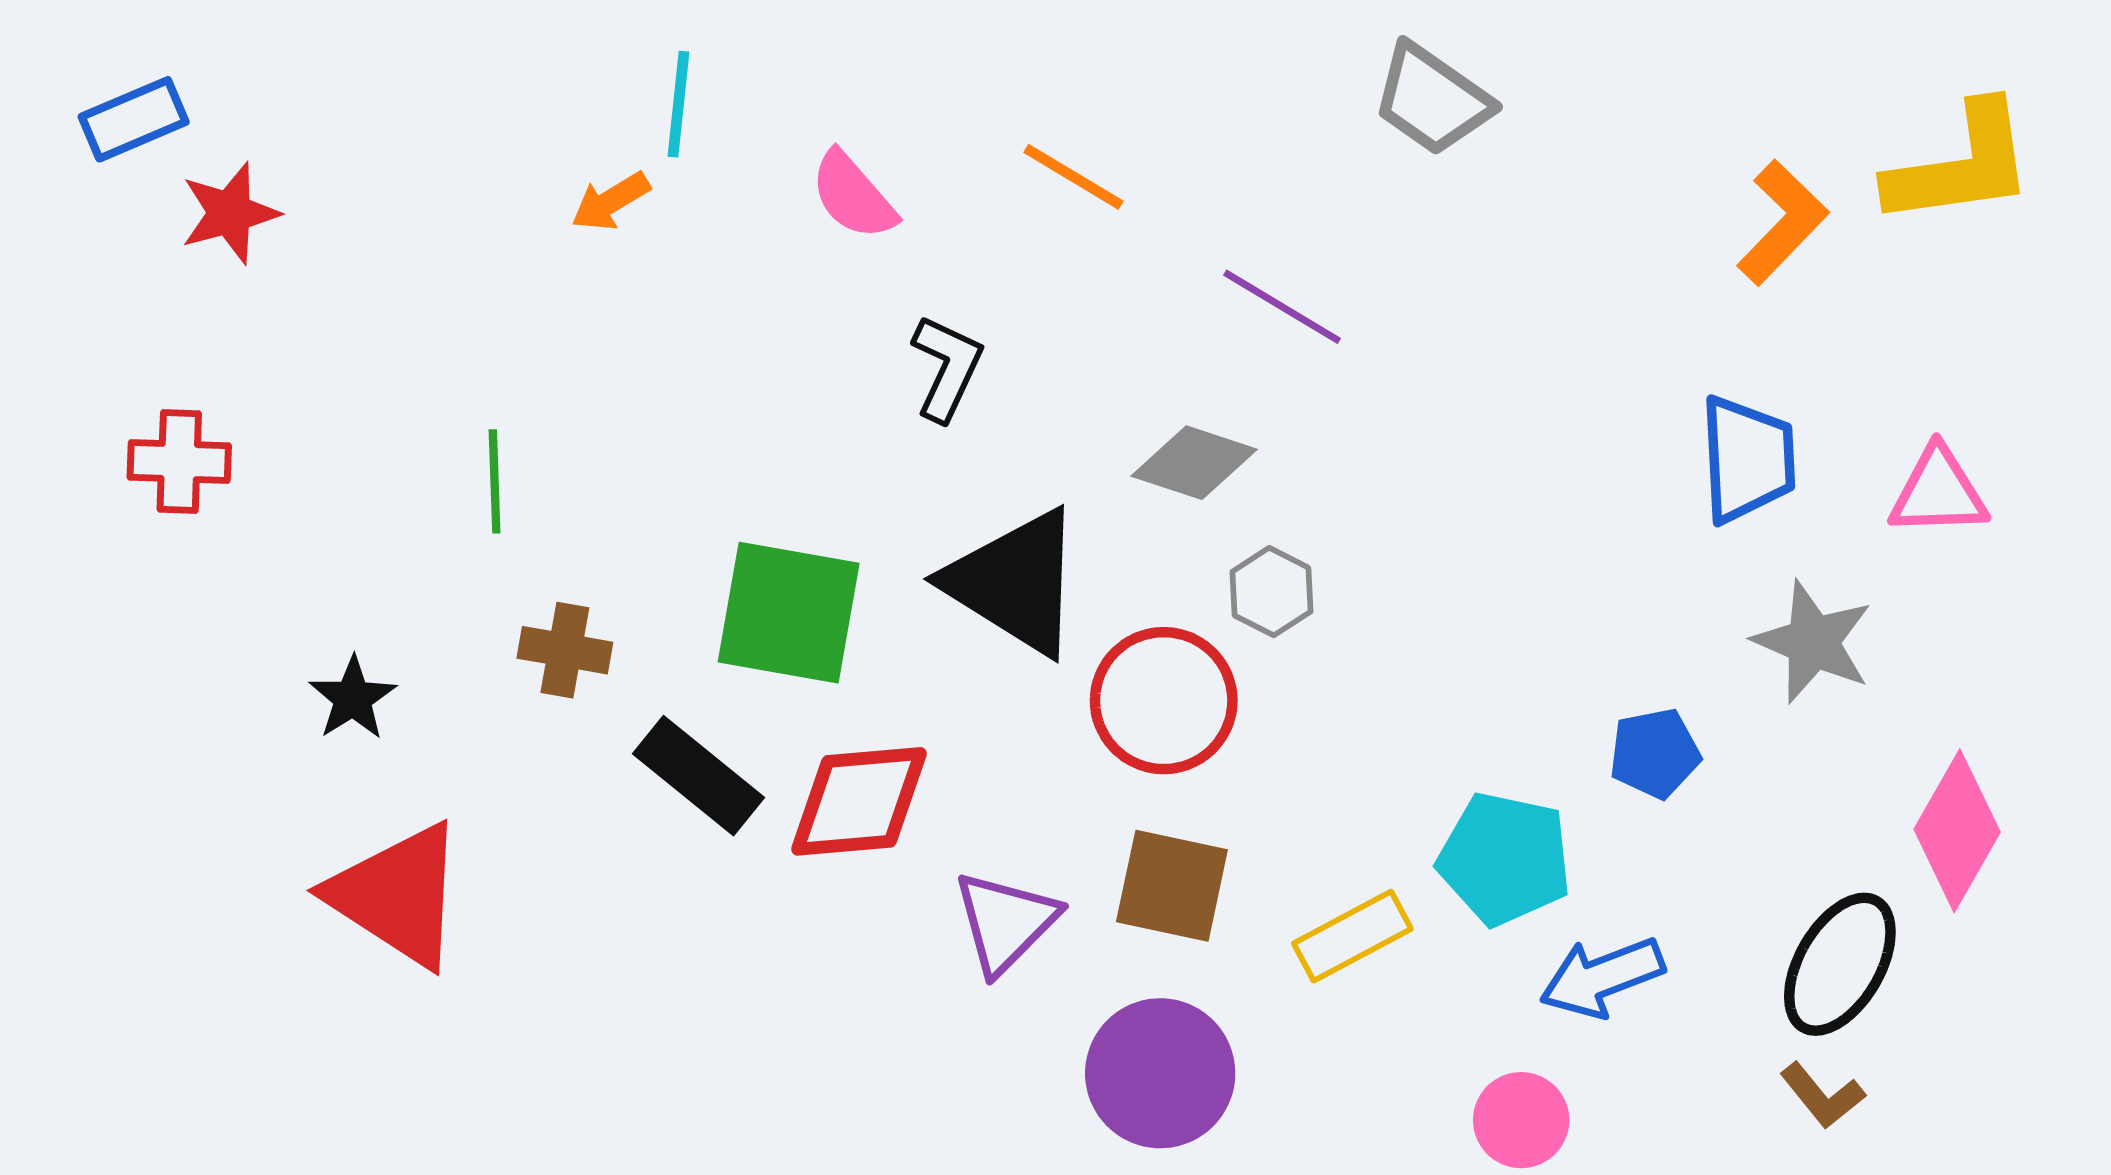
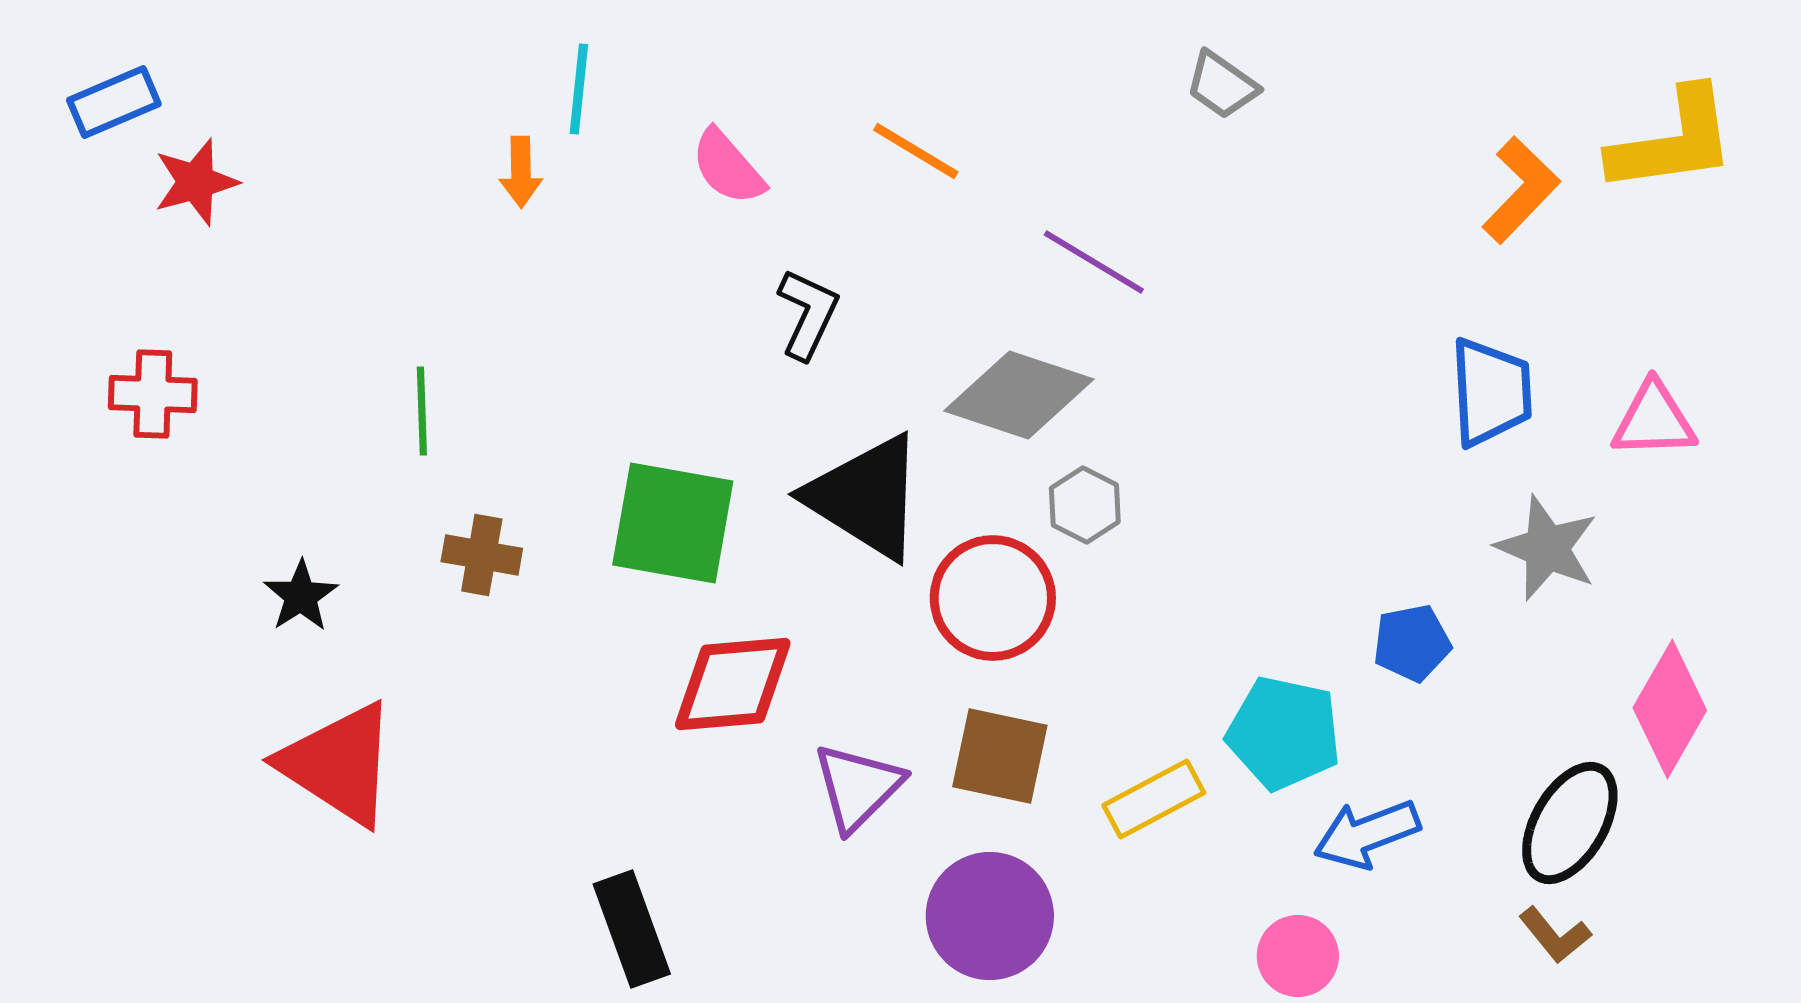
gray trapezoid: (1432, 99) -> (1222, 85), size x0.7
orange arrow: (611, 201) -> (521, 172), turned -60
gray diamond: (1194, 463) -> (1019, 395), size x1.4
black rectangle: (698, 776) -> (632, 929), moved, turned 31

